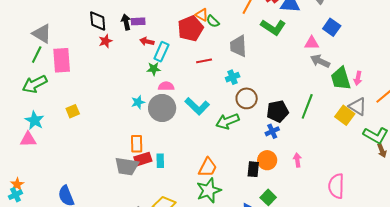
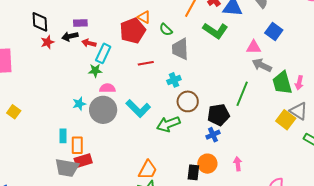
green semicircle: (213, 21) -> (166, 30), moved
black arrow: (126, 22) -> (70, 36), moved, turned -91
green line: (307, 106) -> (242, 94), moved
yellow square: (73, 111) -> (14, 112), turned -32
cyan rectangle: (160, 161) -> (63, 136), moved

